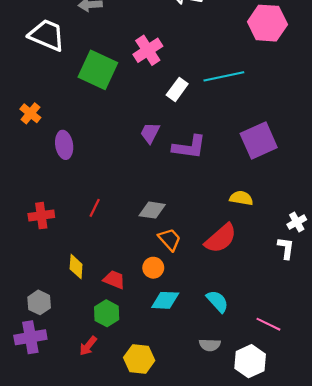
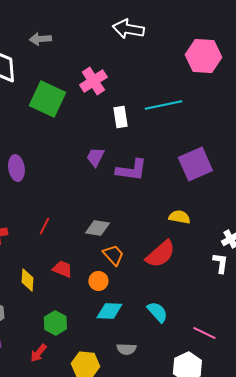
white rectangle: (177, 89) -> (120, 117), turned -45
red trapezoid: (114, 280) -> (62, 269), moved
gray semicircle: (210, 345) -> (126, 349), moved

